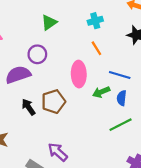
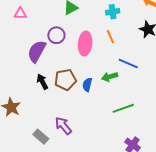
pink ellipse: (79, 74) -> (85, 44), moved
purple semicircle: (18, 75) -> (37, 51), turned -50
blue semicircle: (122, 98) -> (87, 85), moved

